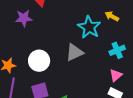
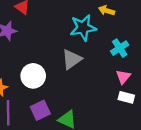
cyan star: (89, 27) -> (83, 28), turned -30

